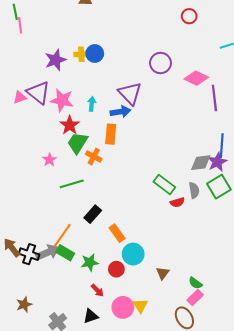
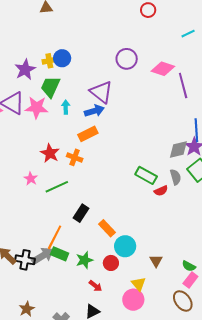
red star: (70, 125) -> (50, 153), moved
orange rectangle: (111, 134) -> (88, 134), turned 66
green trapezoid: (78, 143) -> (50, 87), moved
pink star: (49, 160) -> (31, 179), moved
yellow triangle: (140, 306) -> (139, 284), moved
pink circle: (123, 307) -> (133, 300), moved

